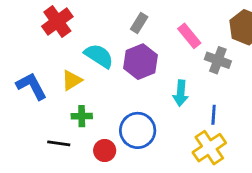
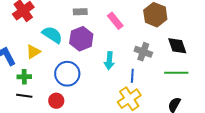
gray rectangle: (139, 23) -> (80, 12), turned 56
gray cross: (218, 60) -> (143, 52), moved
green cross: (82, 116) -> (24, 77), moved
blue circle: (138, 130) -> (67, 74), moved

